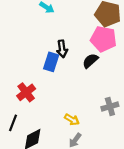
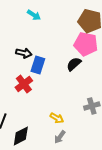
black arrow: (62, 49) -> (24, 53), moved, turned -70
red cross: (26, 92) -> (24, 84), moved

